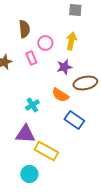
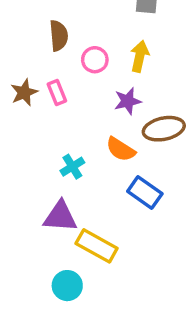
pink rectangle: (31, 58) -> (57, 92), moved

